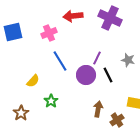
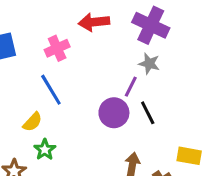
gray star: (128, 60) -> (149, 64), moved
blue line: (60, 61) -> (51, 90), moved
green star: (51, 101) -> (45, 150), moved

